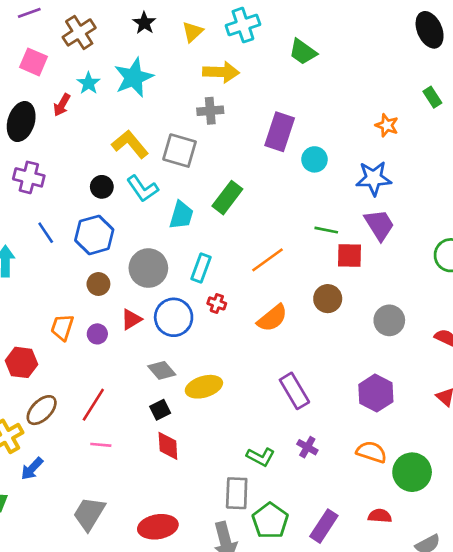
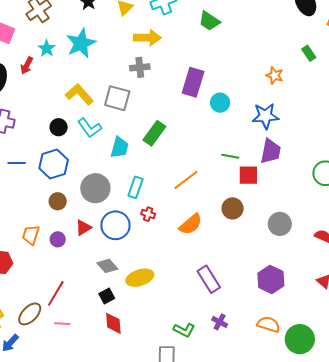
purple trapezoid: (379, 225) -> (271, 151), turned 44
blue line: (46, 233) -> (17, 163), turned -54
brown ellipse: (42, 410) -> (30, 314), moved

